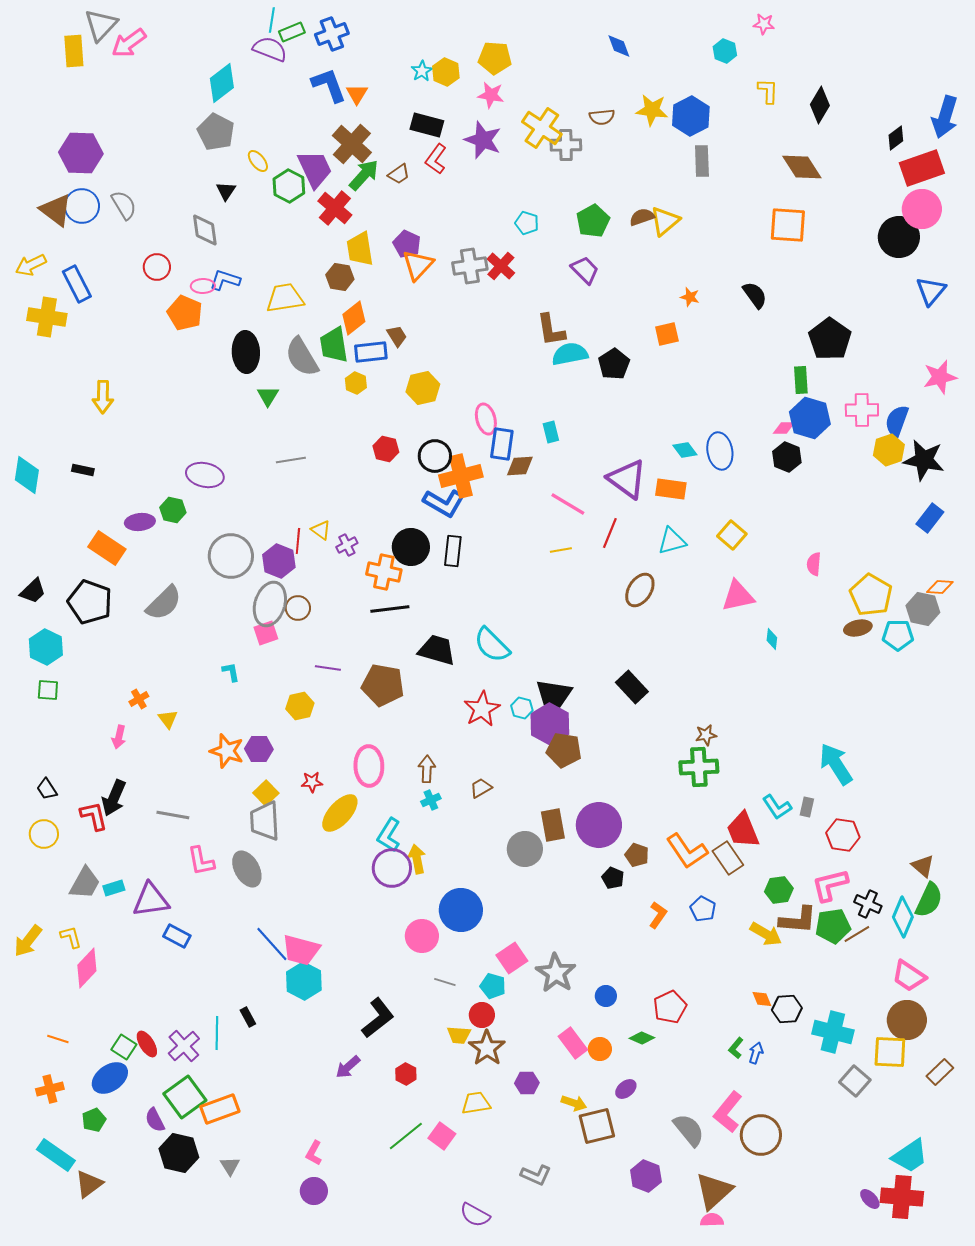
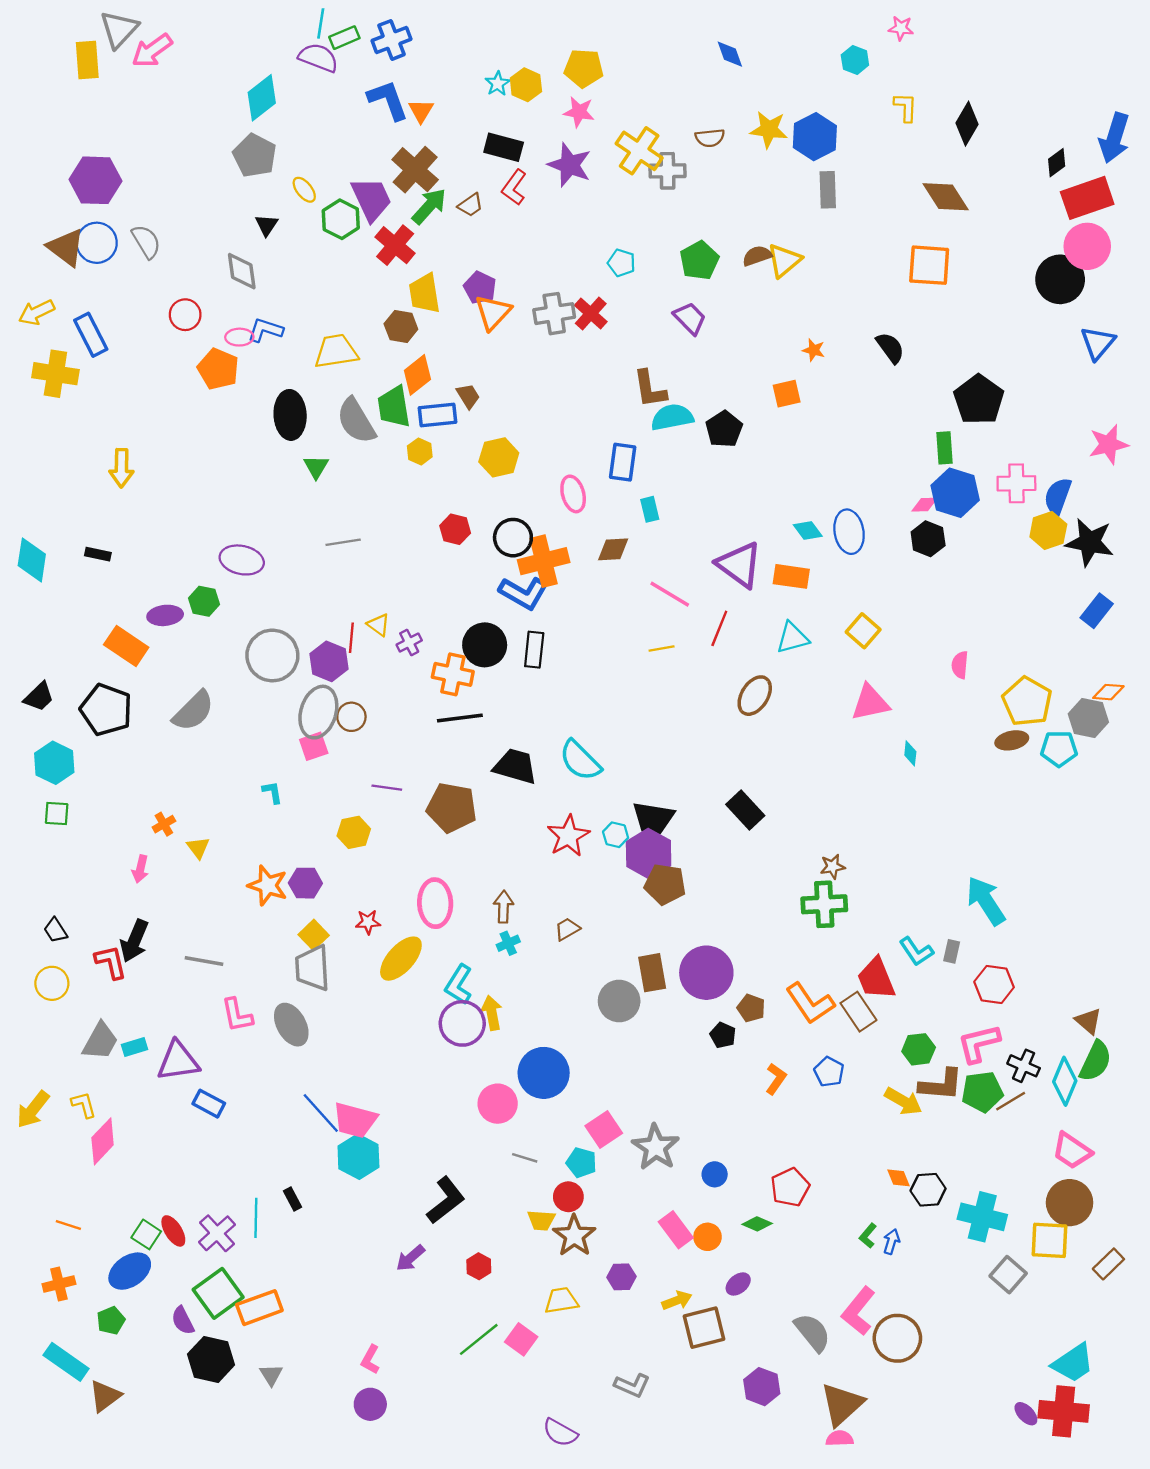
blue rectangle: (502, 444) -> (623, 462), moved
yellow arrow: (574, 1103) -> (677, 1301), turned -40

